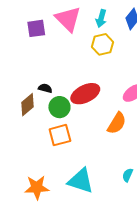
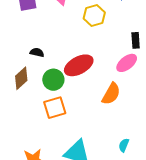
black semicircle: (45, 88) -> (37, 52), moved

